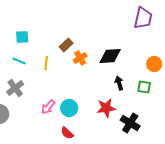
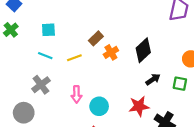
black diamond: (110, 56) -> (143, 50), turned -40
yellow line: (46, 63) -> (74, 58), turned 64
black arrow: (119, 83) -> (153, 79), turned 72
pink arrow: (48, 107) -> (76, 94), moved, turned -42

